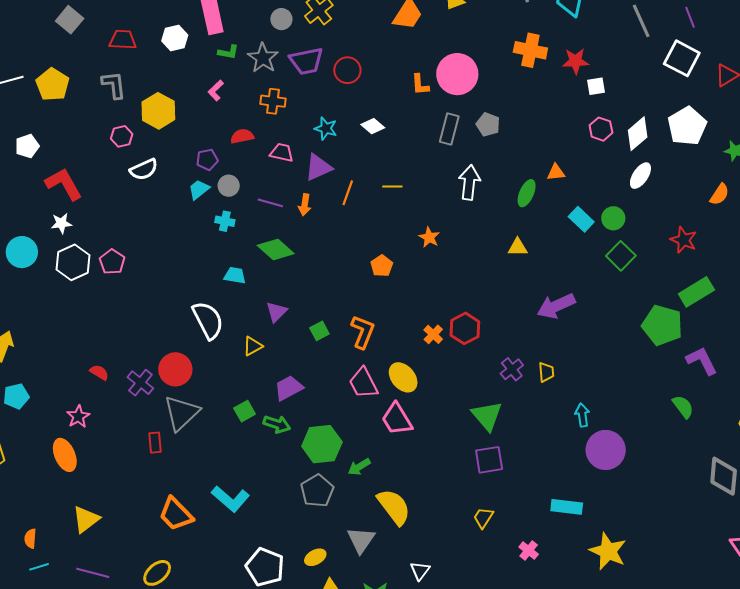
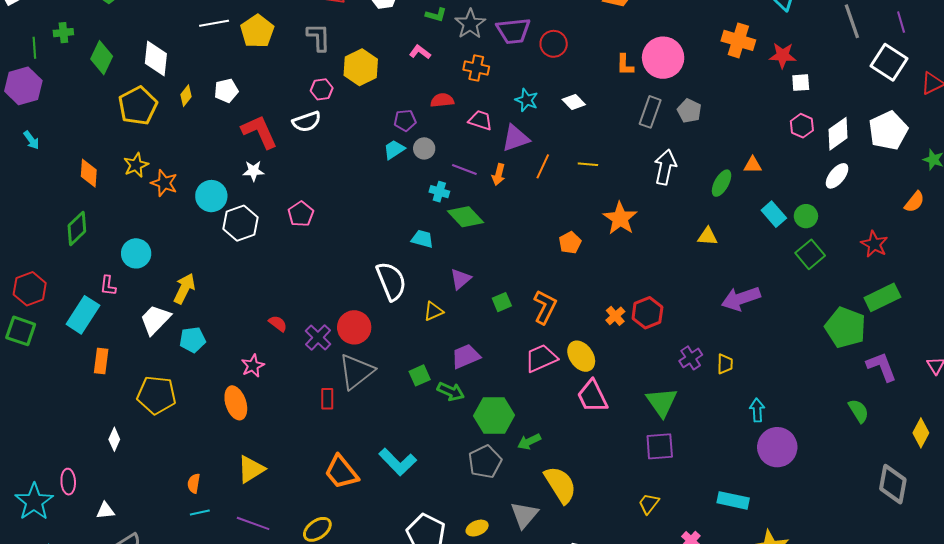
pink L-shape: (216, 90) -> (420, 52), turned 75
white semicircle: (144, 169) -> (307, 122), moved
cyan cross: (225, 221) -> (439, 192), moved
orange star: (429, 237) -> (620, 218), size x1.6
white hexagon: (73, 262) -> (241, 223), moved
pink trapezoid: (363, 383) -> (541, 358), turned 88
pink trapezoid: (397, 419) -> (592, 396), moved

